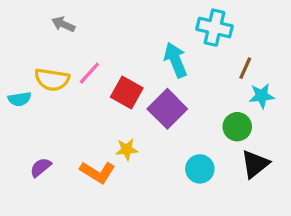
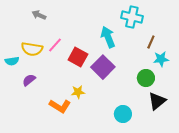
purple semicircle: (41, 167) -> (29, 80), moved
cyan circle: (200, 169) -> (123, 114), moved

